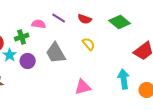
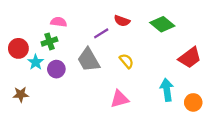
purple line: (59, 18) -> (101, 33), moved, turned -64
pink semicircle: (39, 24) -> (59, 22), moved
yellow semicircle: (89, 44) -> (127, 61), moved

